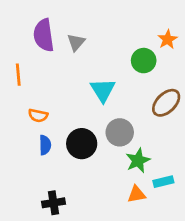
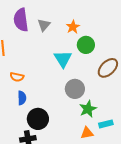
orange star: (168, 39) -> (73, 27), moved
green circle: (144, 61) -> (86, 45), moved
black circle: (82, 144) -> (38, 119), moved

